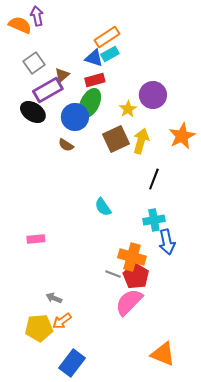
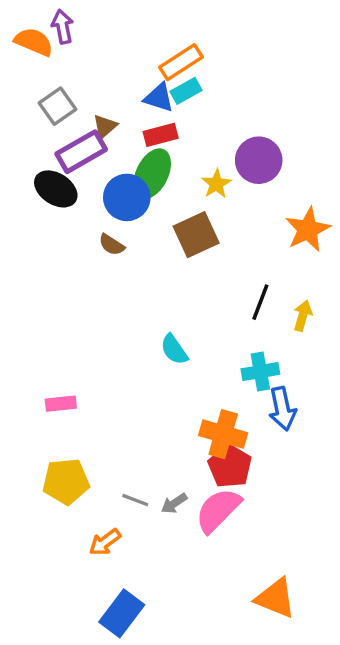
yellow arrow: (141, 141) -> (303, 316), moved, size x0.7
gray line: (113, 274) -> (135, 500), moved
gray arrow: (54, 298) -> (174, 503), moved, turned -56
yellow pentagon: (39, 328) -> (66, 481), moved

